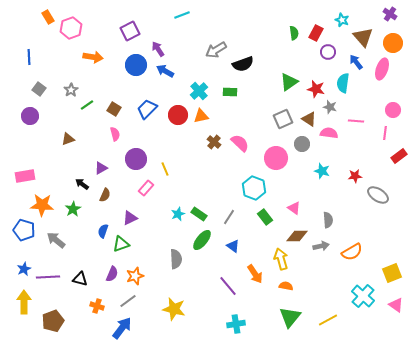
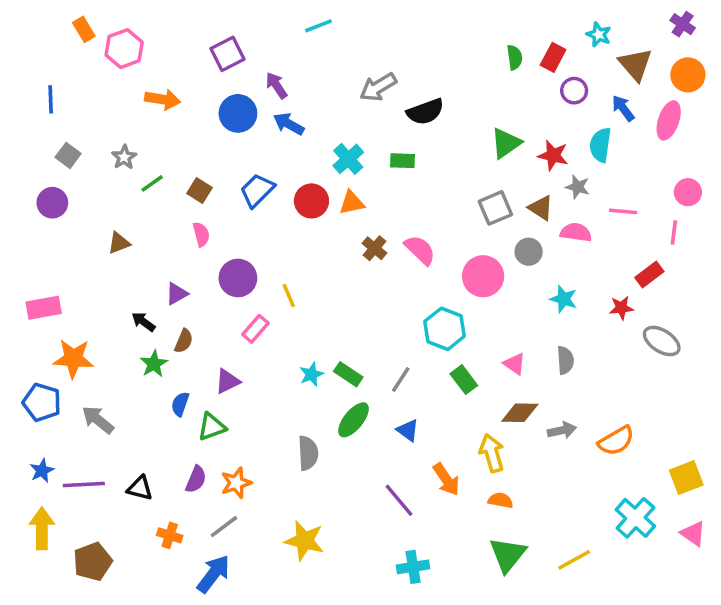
red rectangle: (399, 156) -> (649, 274), moved
green star: (73, 209) -> (154, 364), moved
gray semicircle: (328, 220) -> (565, 360), moved

